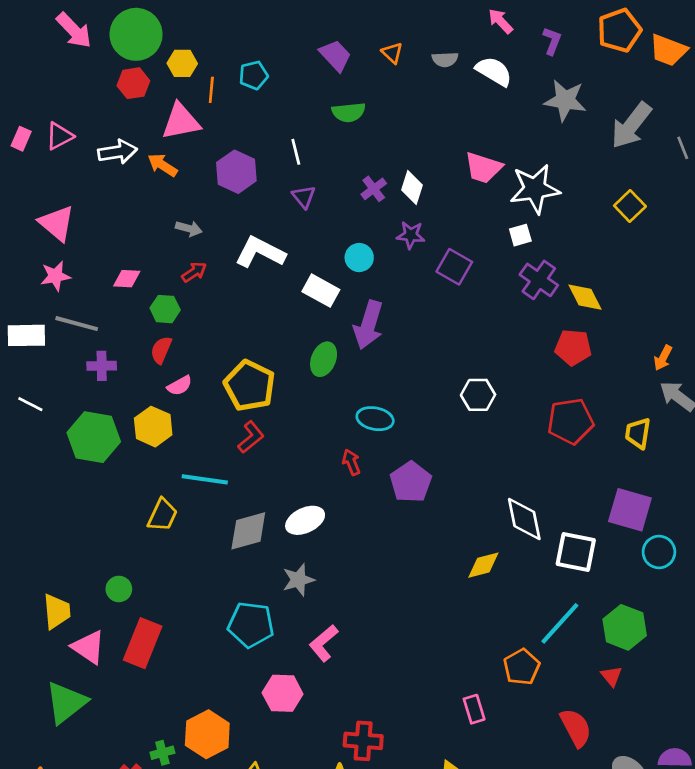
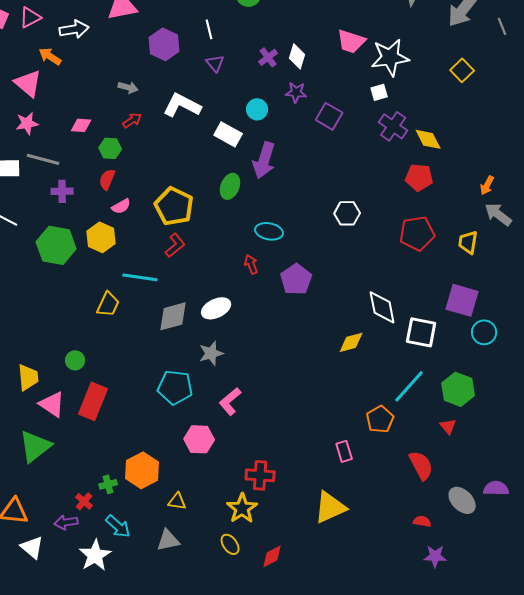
orange arrow: (162, 165) -> (50, 56), moved

